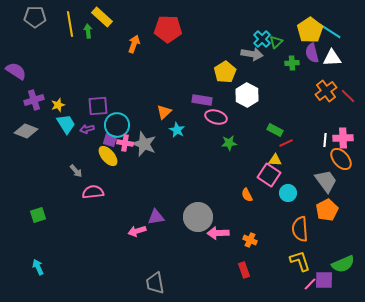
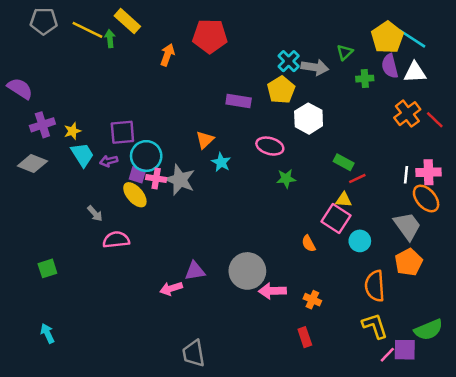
yellow line: (70, 24) -> (87, 30), turned -55
cyan cross: (262, 39) -> (289, 61), moved
purple rectangle: (202, 100) -> (239, 101), moved

